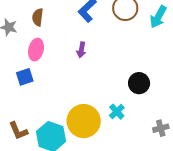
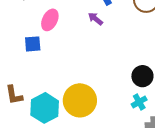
purple arrow: (81, 50) -> (95, 19), moved, turned 105
cyan cross: (117, 112) -> (139, 102), moved

